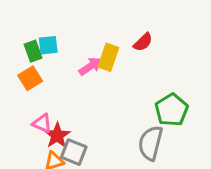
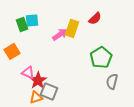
orange square: (30, 78) -> (12, 51), moved
green pentagon: (172, 110) -> (101, 57), moved
gray semicircle: (151, 143) -> (112, 81), moved, size x0.7

